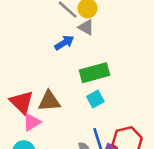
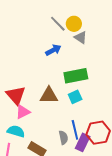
gray triangle: (86, 27) -> (81, 37), moved
brown triangle: (49, 101) -> (49, 95), moved

